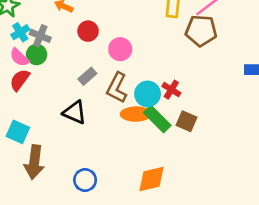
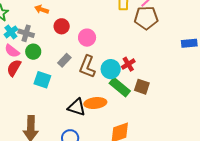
green circle: (37, 54) -> (33, 52), moved
red cross: (171, 90) -> (128, 64), turned 32
black triangle: (75, 112) -> (77, 107), moved
orange ellipse: (136, 114) -> (95, 103), moved
cyan square: (18, 132) -> (42, 80), moved

